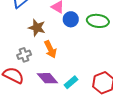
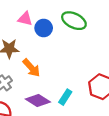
green ellipse: (98, 21) -> (74, 21), turned 35

